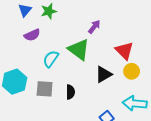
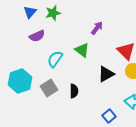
green triangle: (79, 50) -> (82, 50), size x0.7
gray square: (45, 89) -> (49, 88), turned -36

